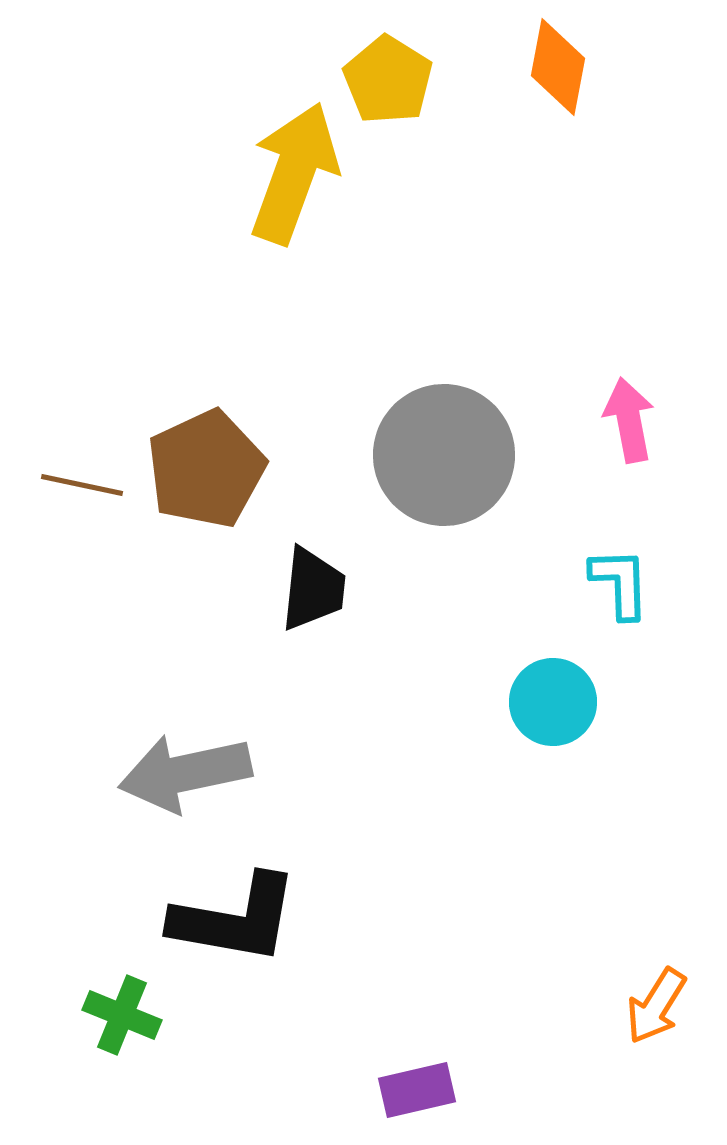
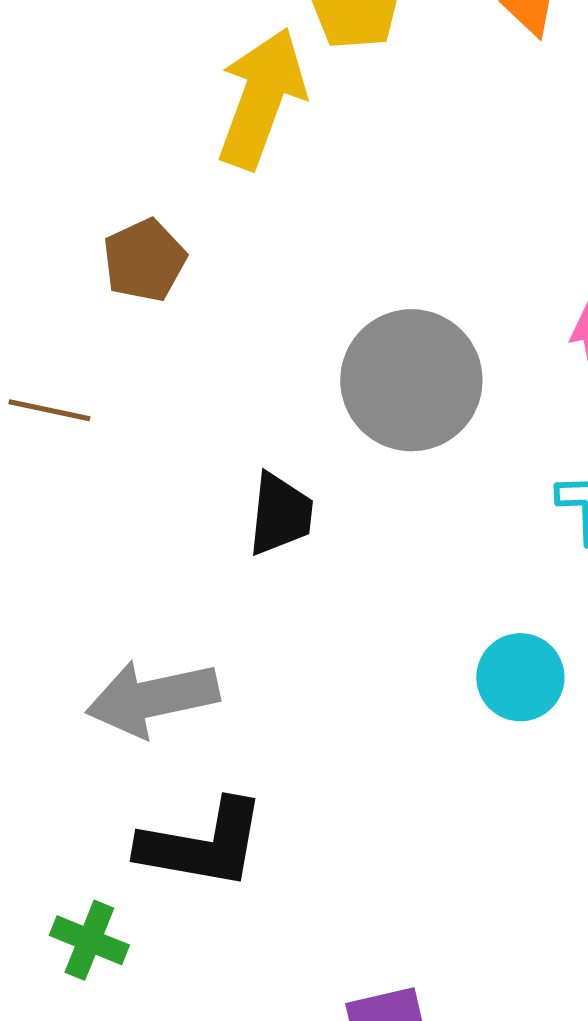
brown pentagon: (206, 469) -> (144, 260), moved, size x0.7
cyan circle: (553, 702) -> (520, 677), moved

